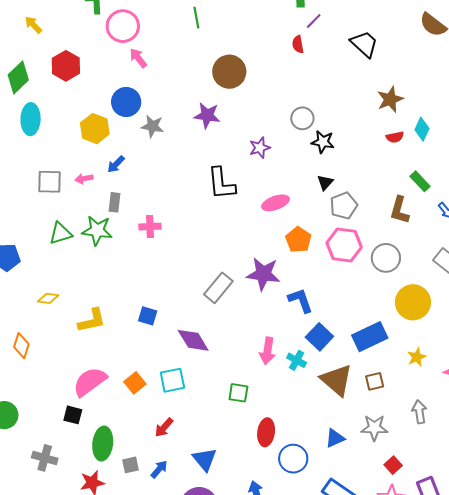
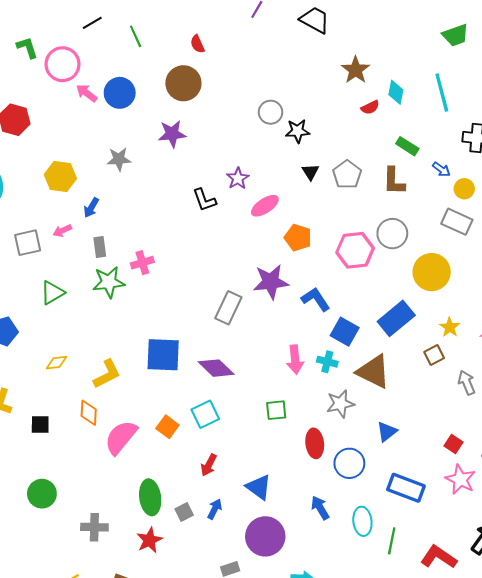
red semicircle: (298, 44) -> (197, 44), moved
blue circle: (126, 102) -> (120, 93), moved
purple star: (260, 148) -> (238, 178), moved
black L-shape: (221, 183) -> (204, 200), size x0.7
gray pentagon: (344, 206) -> (347, 175), moved
green star: (97, 231) -> (109, 282), moved
pink hexagon: (344, 245) -> (355, 250), moved
blue square: (148, 316) -> (163, 355), size x1.8
orange diamond: (21, 346) -> (89, 413), moved
brown square: (375, 381) -> (434, 355), moved
black square: (73, 415) -> (40, 425), moved
gray star: (374, 428) -> (340, 404), moved

